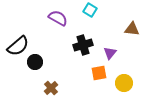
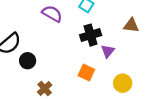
black cross: (83, 45) -> (91, 35), moved
orange square: (99, 73) -> (86, 72), moved, turned 35

